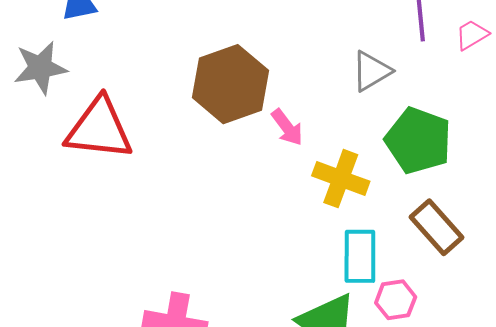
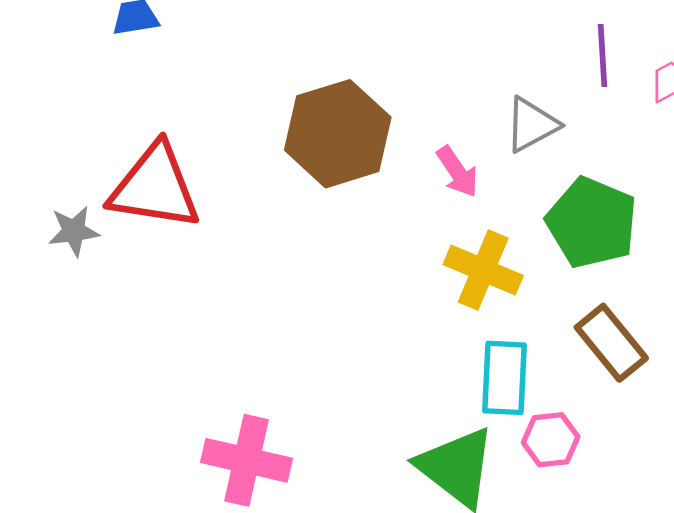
gray star: (40, 68) -> (74, 231), moved, size x0.7
pink arrow: (287, 127) -> (457, 172), moved

